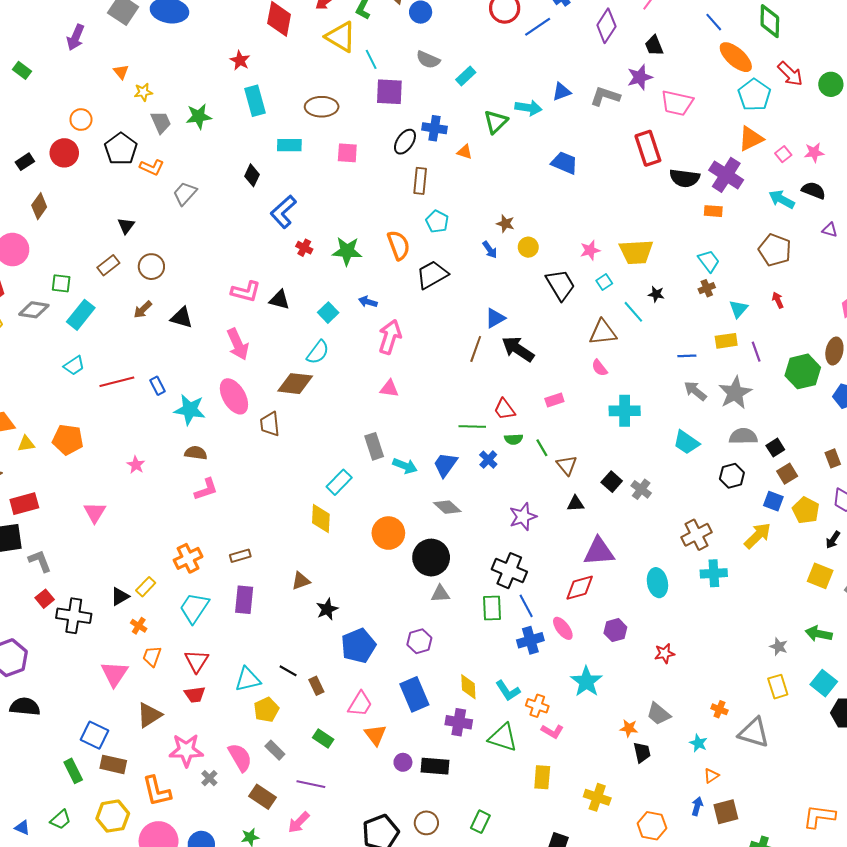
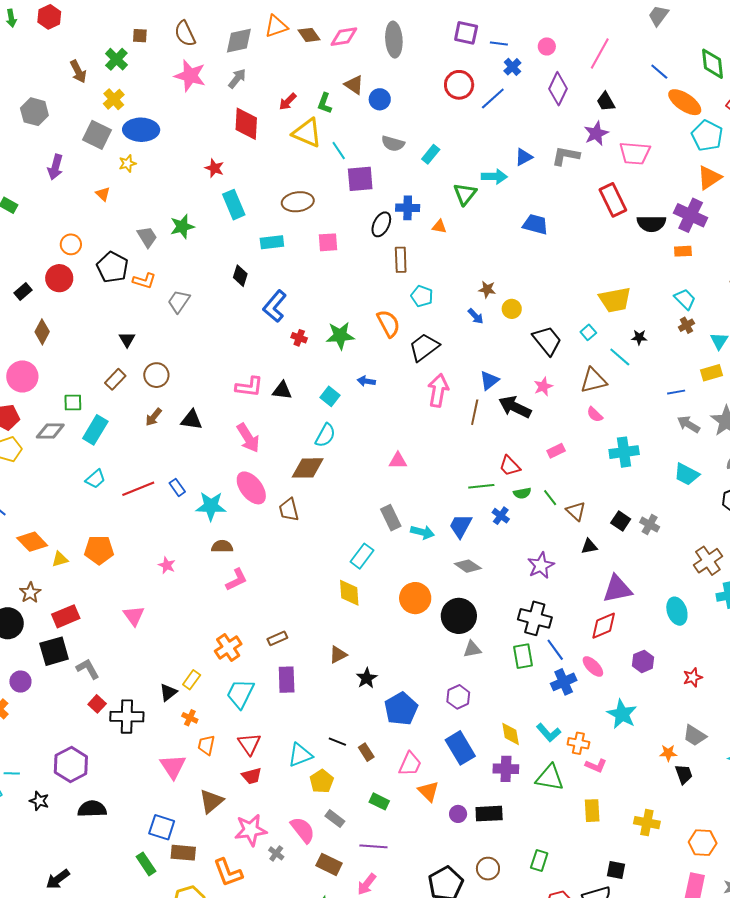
yellow star: (143, 92) -> (127, 163), moved
pink star: (590, 250) -> (543, 386), moved
pink arrow: (390, 337) -> (438, 390), moved

